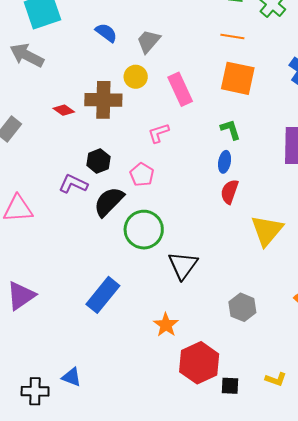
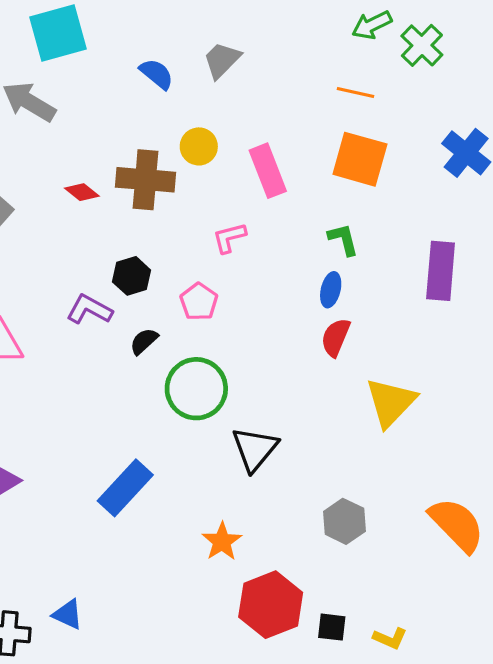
gray trapezoid: (148, 41) -> (222, 60), moved
black semicircle: (109, 202) -> (144, 341), size x0.6
black square: (230, 386) -> (332, 627), moved

